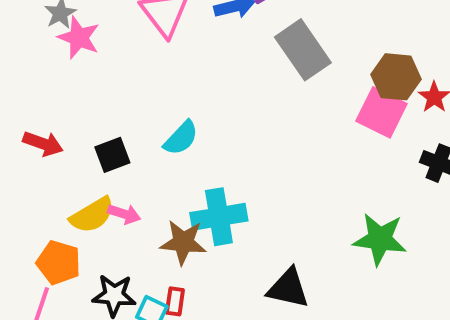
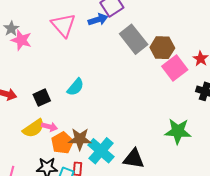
brown hexagon: (396, 77) -> (162, 48), moved
pink square: (381, 112) -> (175, 68), turned 30
cyan cross: (219, 217) -> (101, 151), moved, turned -36
orange pentagon: (59, 263) -> (62, 143), moved, turned 30

